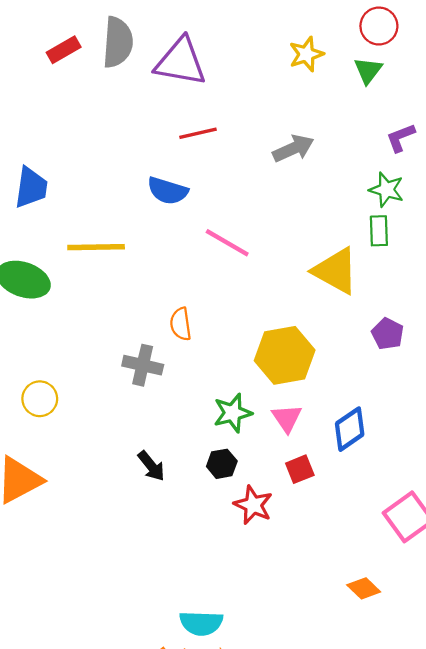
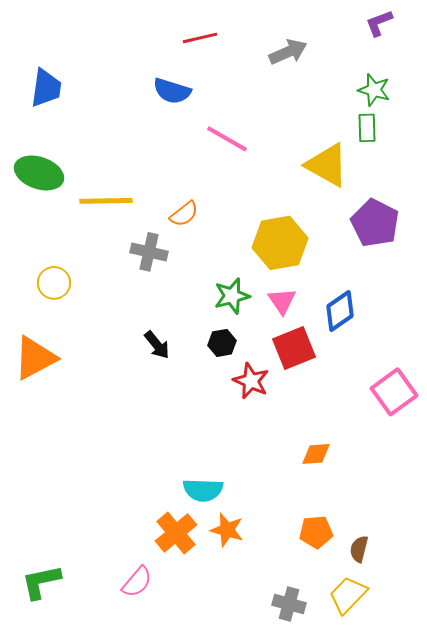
purple L-shape: (401, 138) -> (379, 23), moved
yellow line: (96, 247) -> (106, 201), moved
orange semicircle: (181, 324) -> (184, 214), turned -120
purple pentagon: (388, 334) -> (375, 223), size x1.6
red square: (300, 469) -> (294, 348), size x1.6
orange diamond: (364, 588) -> (316, 454), moved, turned -48

